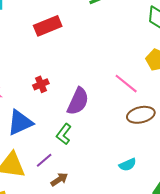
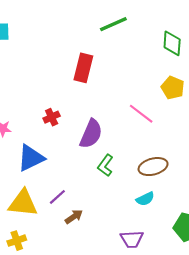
red rectangle: (48, 26) -> (83, 68), moved, turned -52
brown ellipse: (141, 115) -> (153, 167), moved
green L-shape: (64, 134) -> (105, 165), moved

